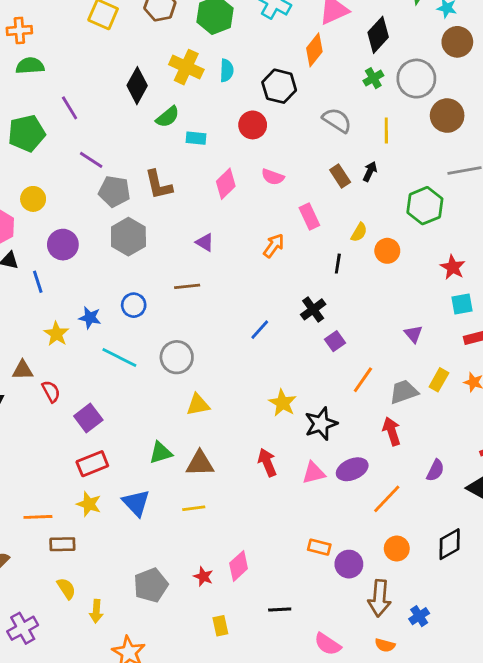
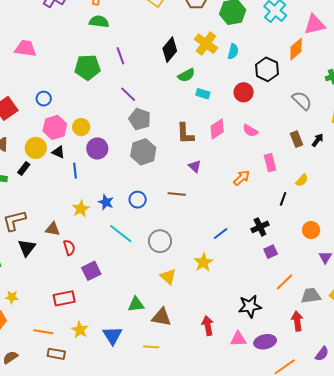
brown L-shape: (158, 185) -> (185, 134), moved
yellow circle: (33, 199) -> (81, 127), moved
orange circle: (387, 251) -> (311, 230), moved
yellow star: (283, 403) -> (203, 262), moved
yellow triangle: (198, 405) -> (168, 277), turned 42
red rectangle: (92, 464) -> (64, 298), moved

